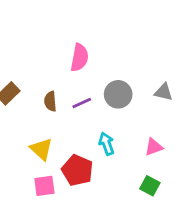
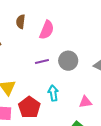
brown semicircle: (50, 101) -> (21, 22), moved

